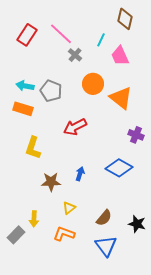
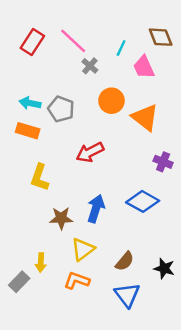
brown diamond: (125, 19) -> (161, 37), moved, turned -35
blue arrow: (80, 174) -> (96, 209), size x1.6
yellow triangle: (69, 208) -> (83, 249), size x1.5

